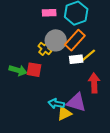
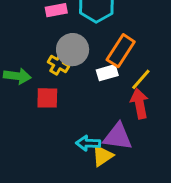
orange rectangle: (75, 40) -> (121, 51), moved
yellow line: (89, 55) -> (141, 79), moved
green arrow: (18, 70) -> (17, 76), moved

